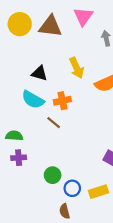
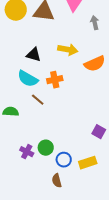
yellow arrow: (77, 68) -> (68, 50), turned -54
brown line: (54, 123) -> (38, 100), moved
purple cross: (19, 158) -> (27, 152), moved, turned 32

